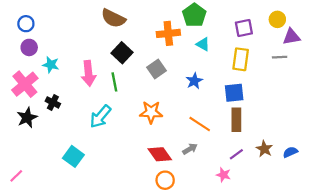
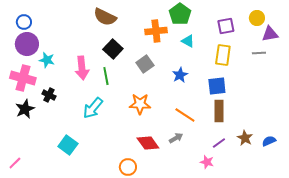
purple circle: (29, 47) -> (27, 44), size x1.5
pink cross: (25, 84) -> (23, 78), turned -35
orange circle: (165, 180) -> (128, 167), moved

